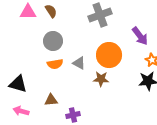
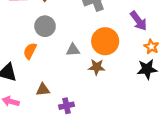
gray triangle: (79, 63) -> (73, 50), turned -32
orange semicircle: (55, 64) -> (30, 51), moved, turned 126

